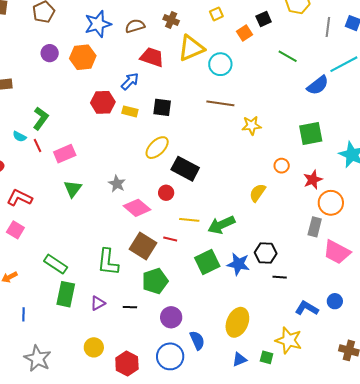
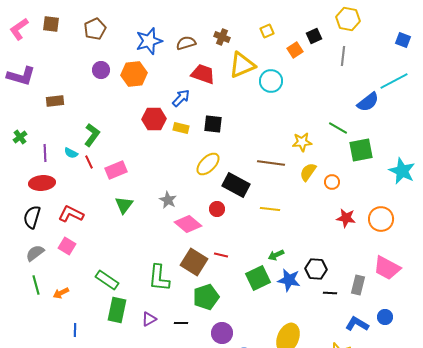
gray line: (328, 27) -> (343, 56), moved
green line: (288, 56) -> (338, 128), moved
brown line: (220, 103) -> (271, 163), moved
red star: (313, 180) -> (346, 218), moved, turned 30
yellow semicircle: (258, 193) -> (308, 172), moved
yellow line: (189, 220) -> (270, 209), moved
green arrow: (221, 225) -> (276, 255), moved, size x0.6
gray rectangle: (315, 227) -> (358, 285), moved

